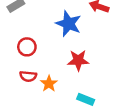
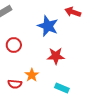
red semicircle: (28, 76) -> (15, 84), moved

